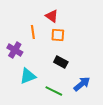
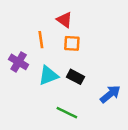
cyan triangle: (28, 76) -> (48, 76), moved
blue arrow: (82, 84) -> (110, 94), moved

